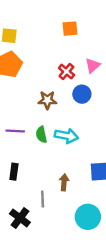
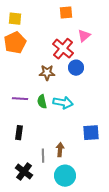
pink triangle: (93, 66) -> (84, 36), moved
red cross: (66, 71) -> (63, 49), size x1.5
brown arrow: (64, 182) -> (60, 150), moved
cyan circle: (88, 217) -> (65, 176), moved

